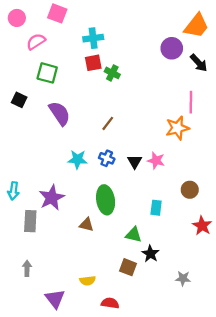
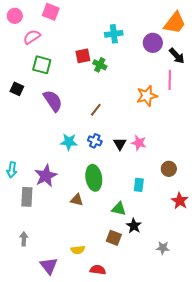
cyan cross: (93, 38) -> (114, 34), moved
pink line: (191, 102) -> (170, 80), moved
orange star: (177, 128) -> (147, 96), moved

